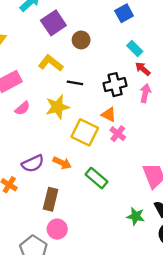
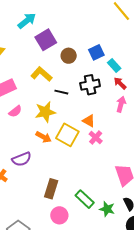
blue square: (124, 13) -> (96, 52), moved
black cross: (115, 85) -> (90, 85), moved
orange arrow: (62, 163) -> (44, 137), moved
green rectangle: (97, 178) -> (85, 199), moved
brown rectangle: (51, 199) -> (51, 189), moved
pink circle: (57, 229) -> (59, 215), moved

